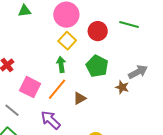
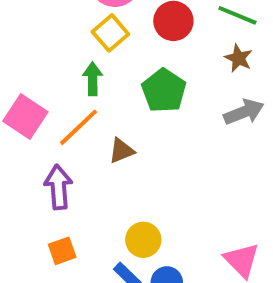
brown star: (122, 87) -> (238, 58), moved
purple arrow: (51, 120) -> (58, 187), turned 35

